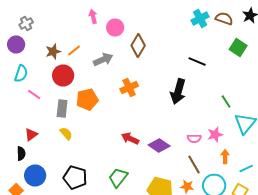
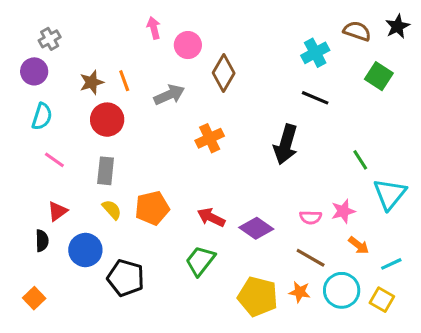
cyan cross: (200, 18) -> (315, 53), moved
orange line: (74, 50) -> (124, 81), turned -72
pink line: (34, 94) -> (54, 160), moved
orange pentagon: (87, 100) -> (152, 208), moved
orange arrow: (225, 156) -> (359, 245), turned 128
brown line: (194, 164) -> (311, 258), turned -30
blue circle: (35, 176) -> (85, 250), moved
green trapezoid: (118, 178) -> (200, 261), moved

